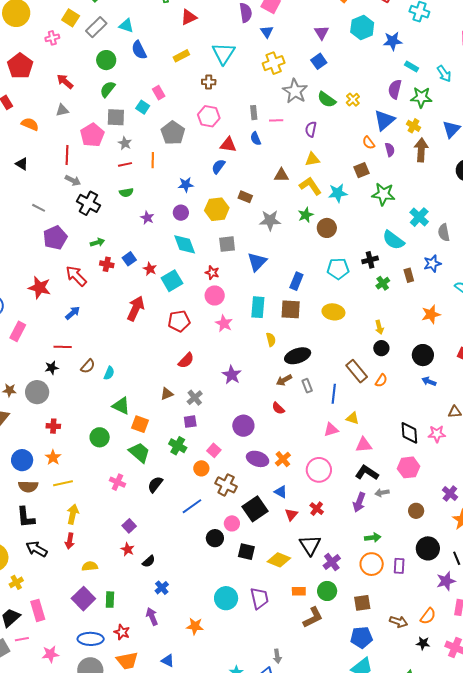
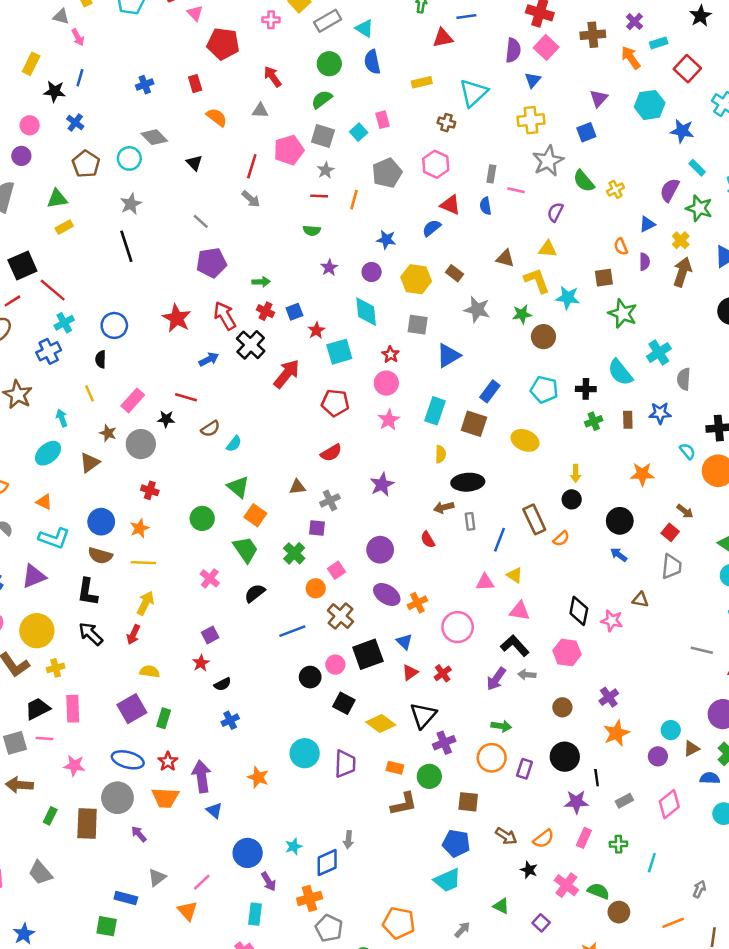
red pentagon: (20, 66) -> (223, 44), turned 30
blue triangle: (384, 120) -> (647, 224), size x0.6
black cross: (88, 203) -> (251, 345), moved
pink rectangle: (18, 331) -> (133, 400), moved
purple arrow: (152, 616) -> (202, 776), moved, size x1.4

